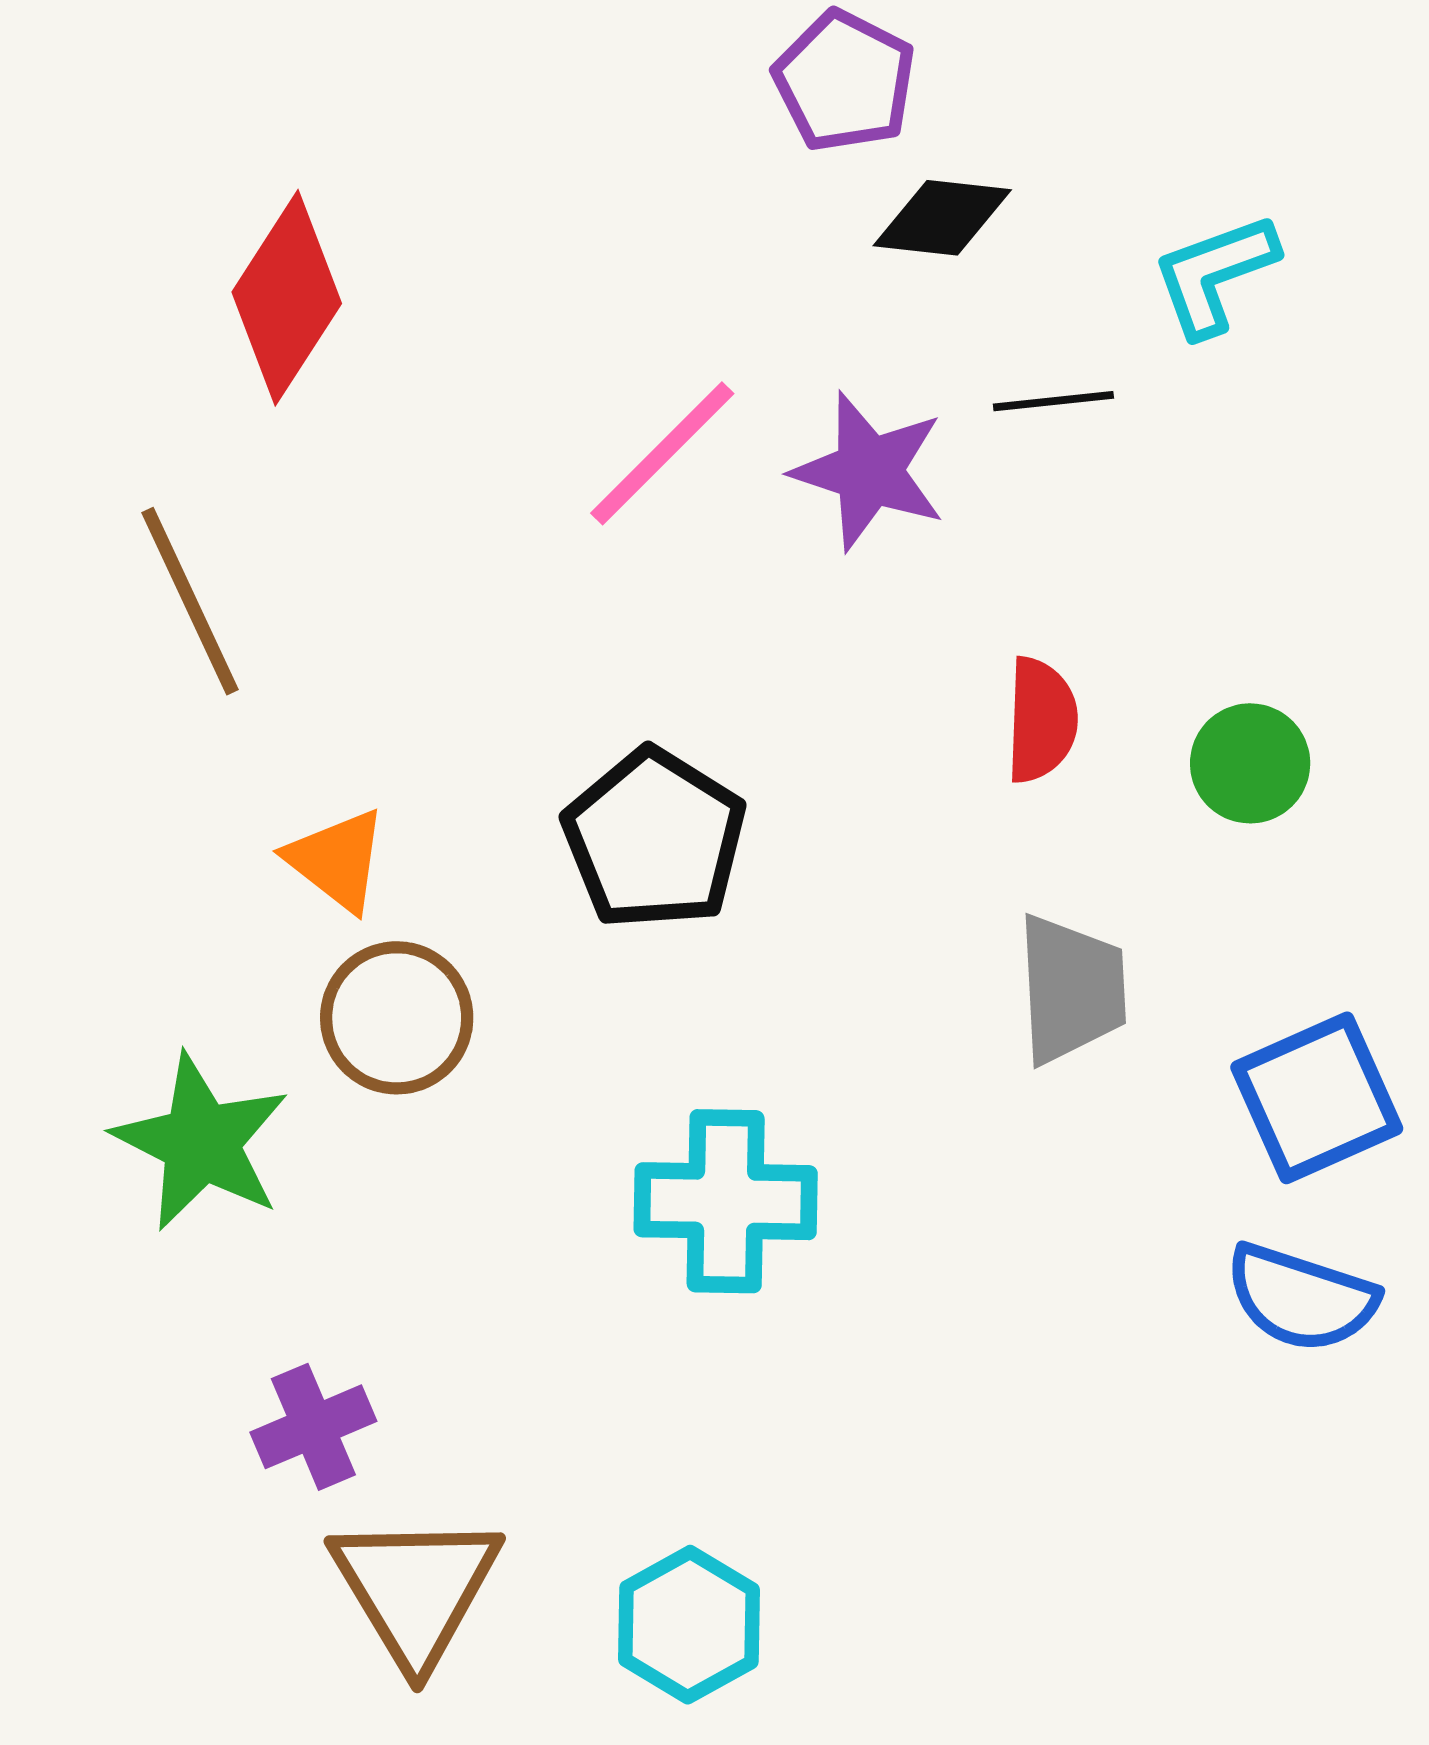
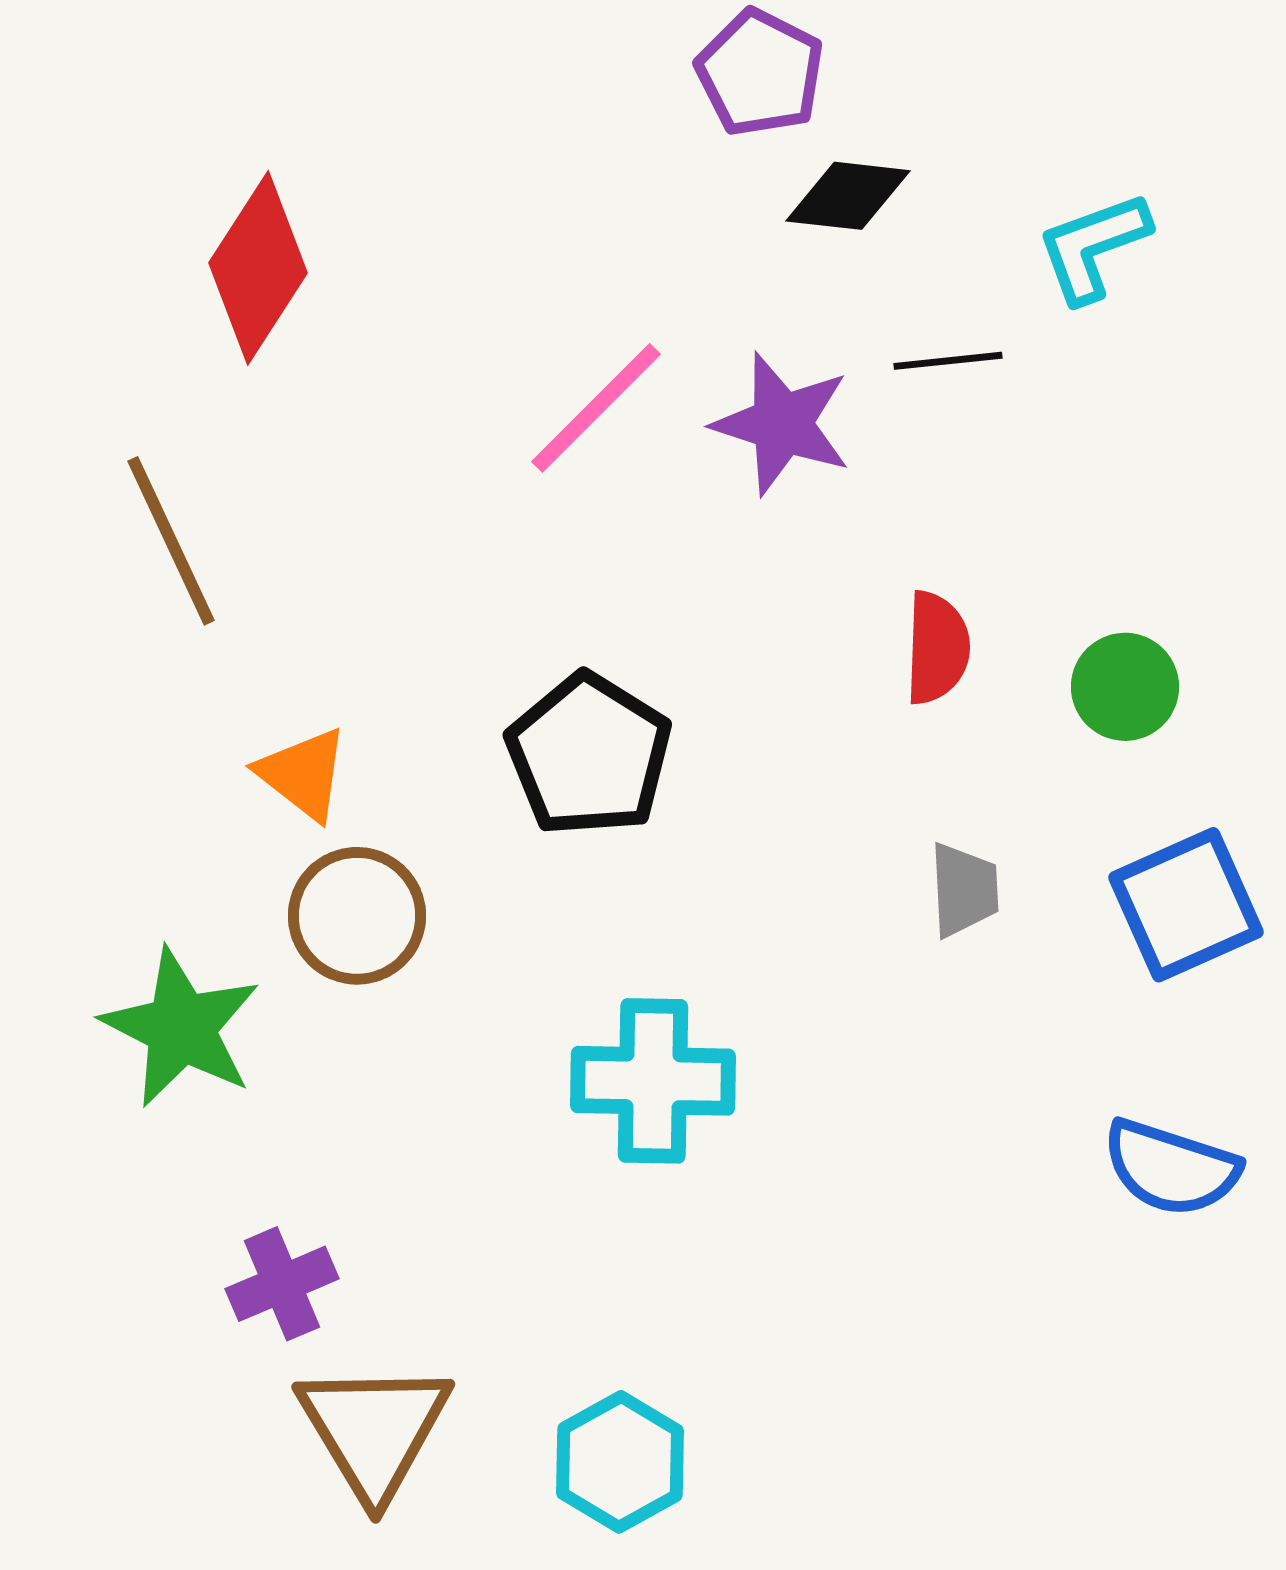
gray trapezoid: (1071, 989) -> (964, 890), size x0.7
blue square: (1317, 1098) -> (1186, 905), moved

